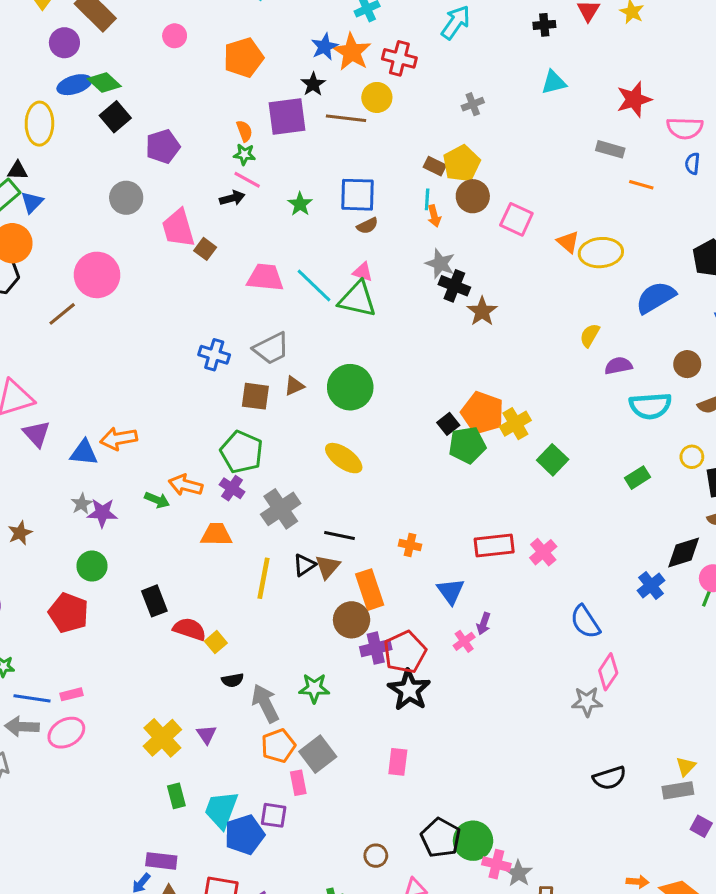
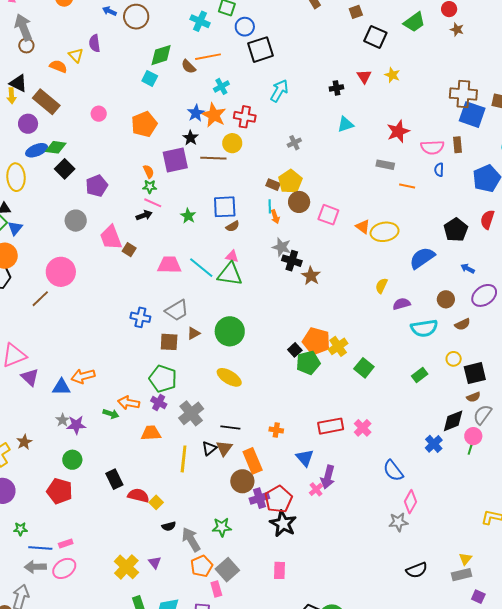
green diamond: (104, 82) -> (56, 147), turned -30
purple arrow: (484, 624) -> (328, 477), size x1.6

